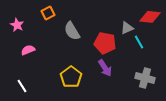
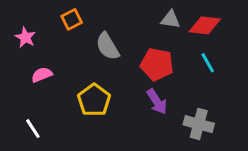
red diamond: (150, 17) -> (205, 25), moved
gray triangle: (127, 28) -> (170, 19), moved, turned 32
yellow pentagon: (71, 77) -> (94, 100), moved
gray cross: (145, 78) -> (199, 124), moved

